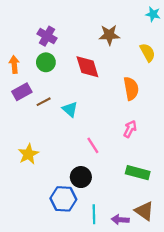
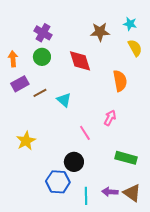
cyan star: (153, 14) -> (130, 24), moved
pink arrow: (130, 129) -> (110, 118), moved
purple arrow: (120, 220) -> (110, 192), moved

